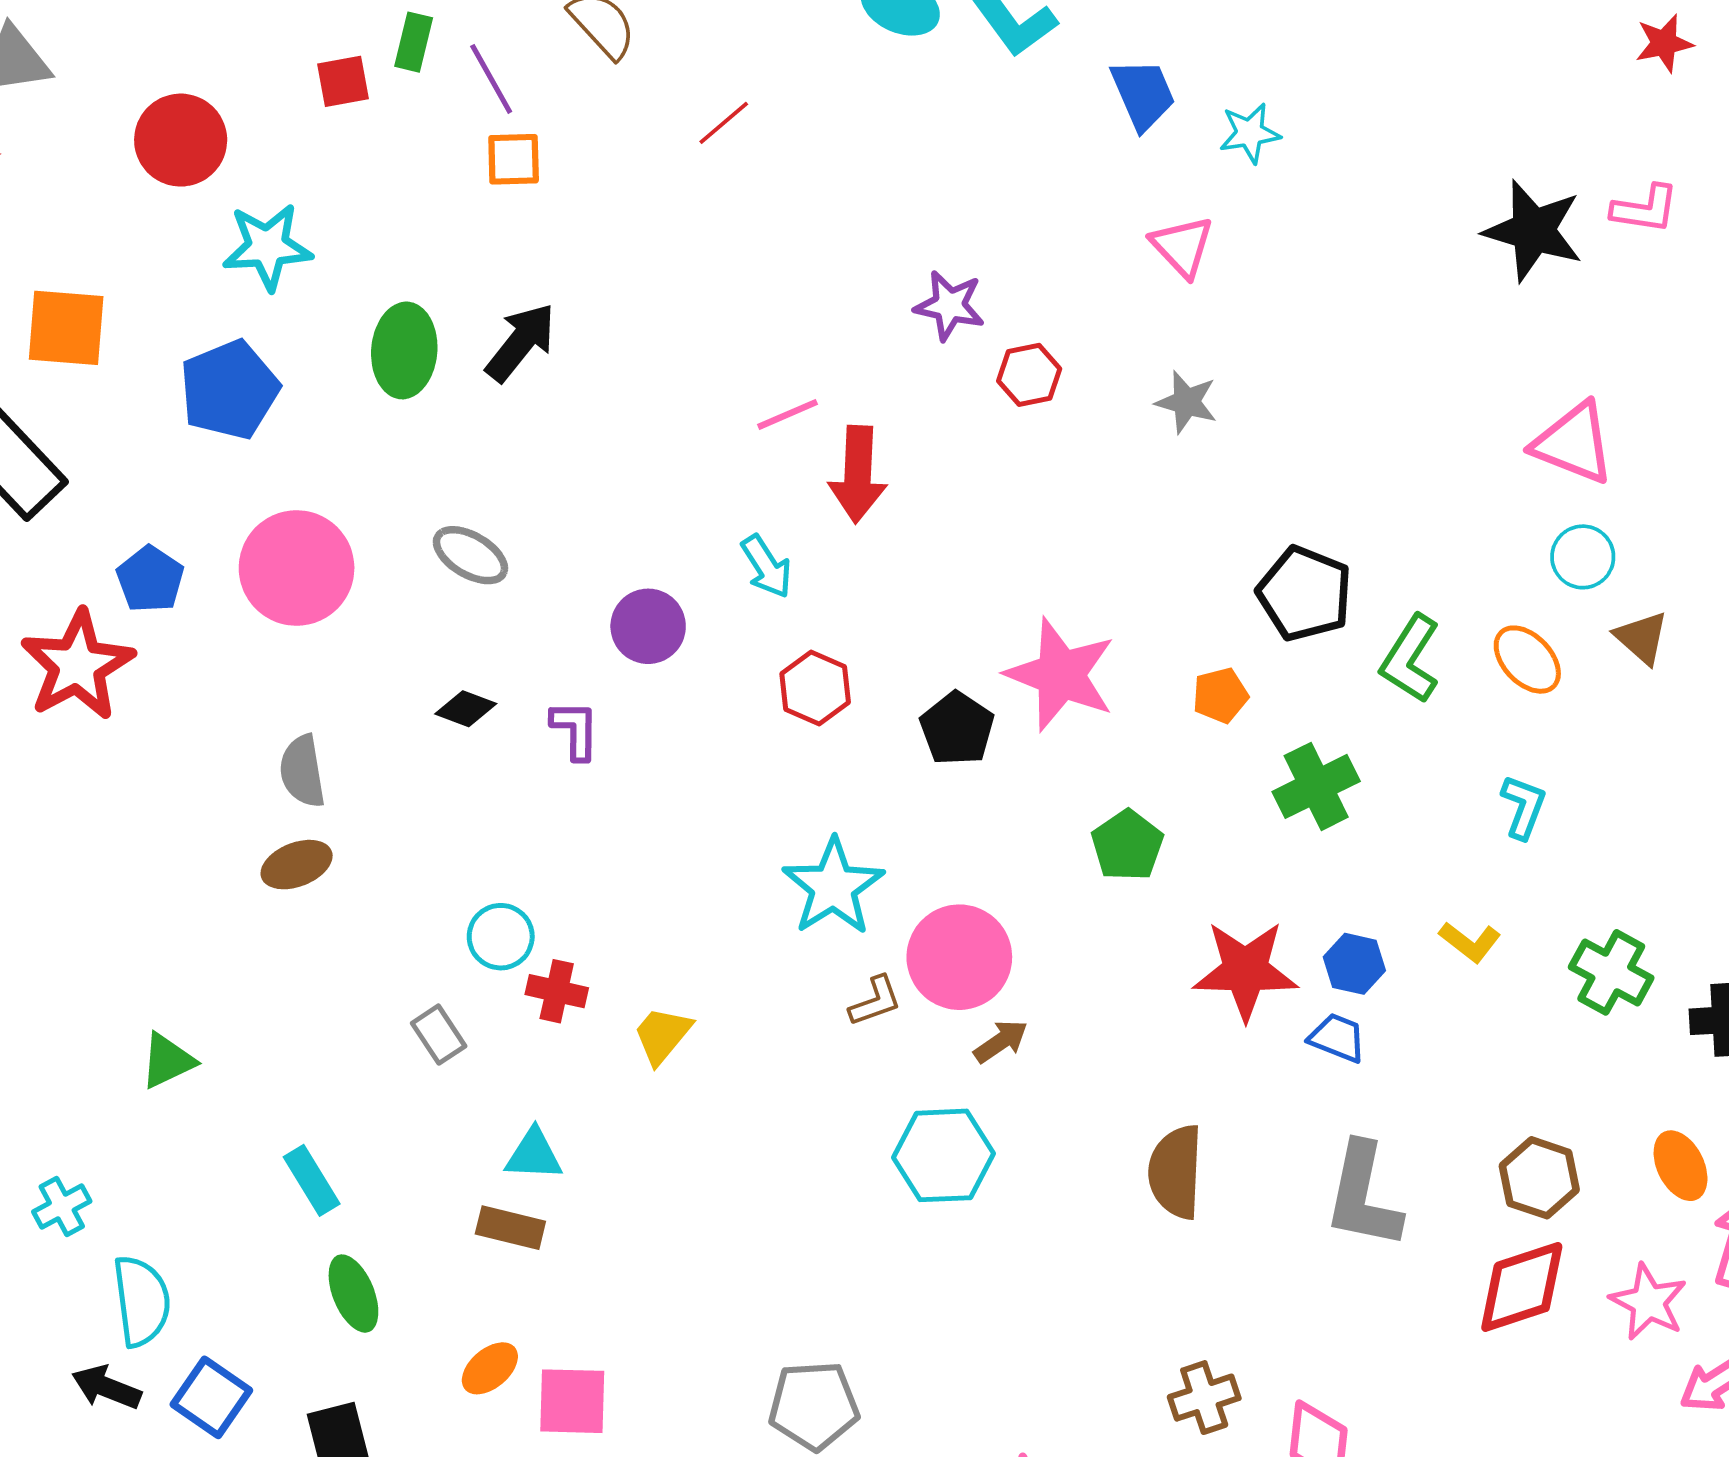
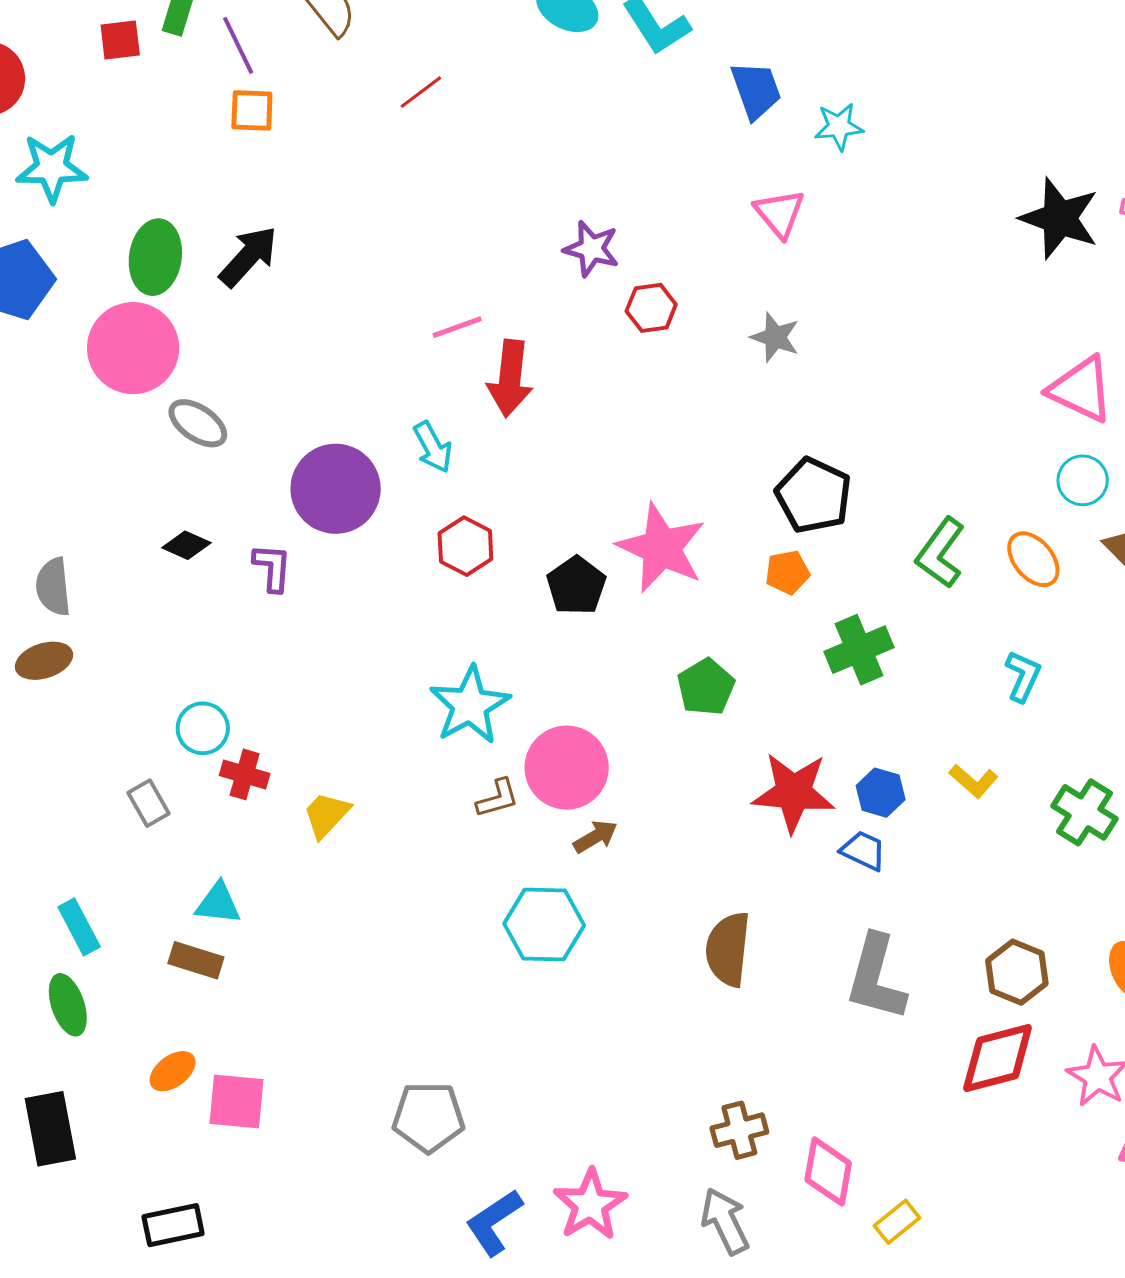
pink circle: (297, 568) -> (133, 348), moved
black pentagon: (1305, 594) -> (814, 495), moved
purple circle: (648, 626) -> (336, 489), size x1.5
cyan rectangle: (312, 1180) -> (79, 927), moved

